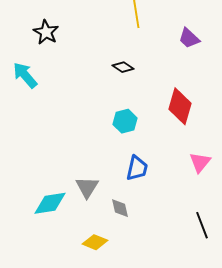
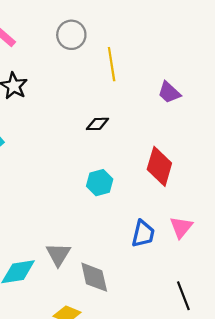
black diamond: (123, 67) -> (97, 124), turned -35
blue trapezoid: (137, 168) -> (143, 234), moved
gray diamond: (120, 208) -> (94, 277), size x1.5

